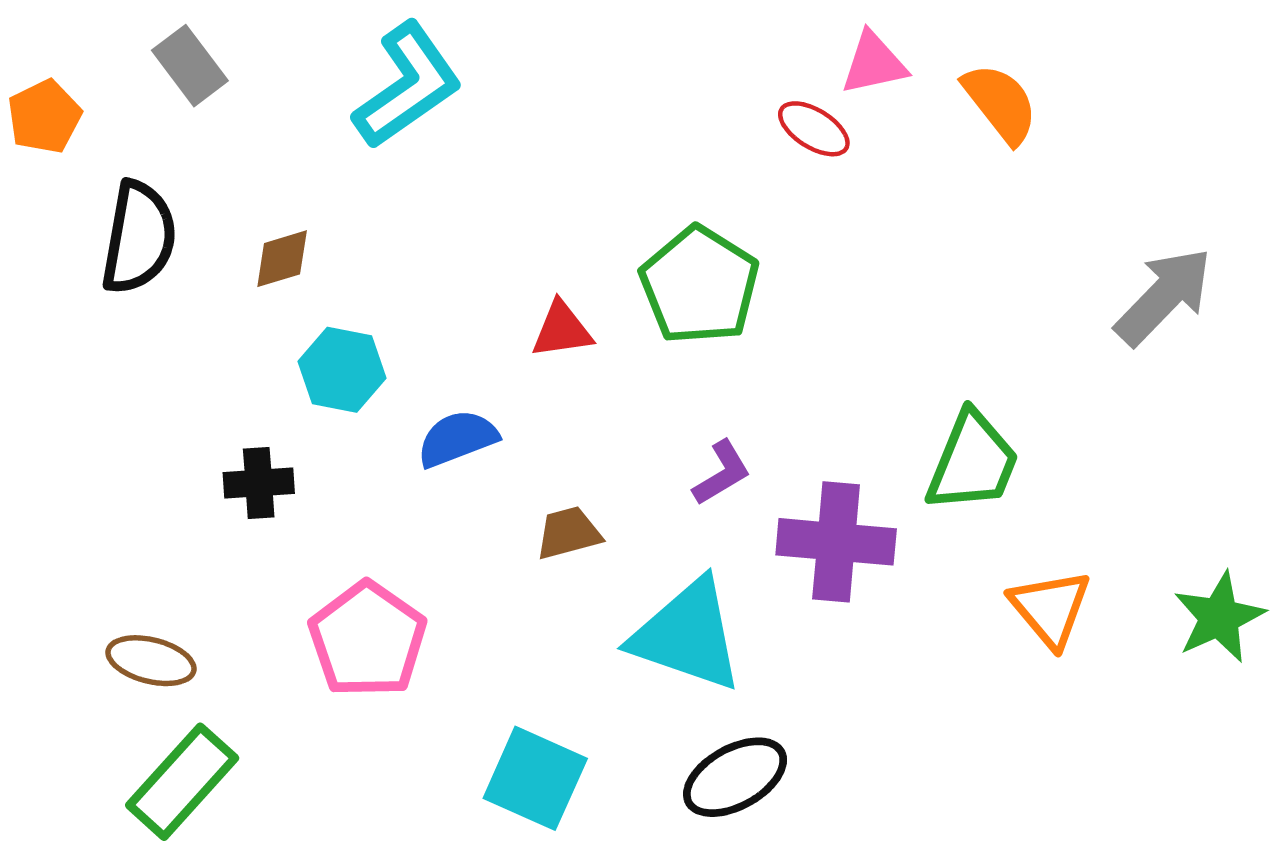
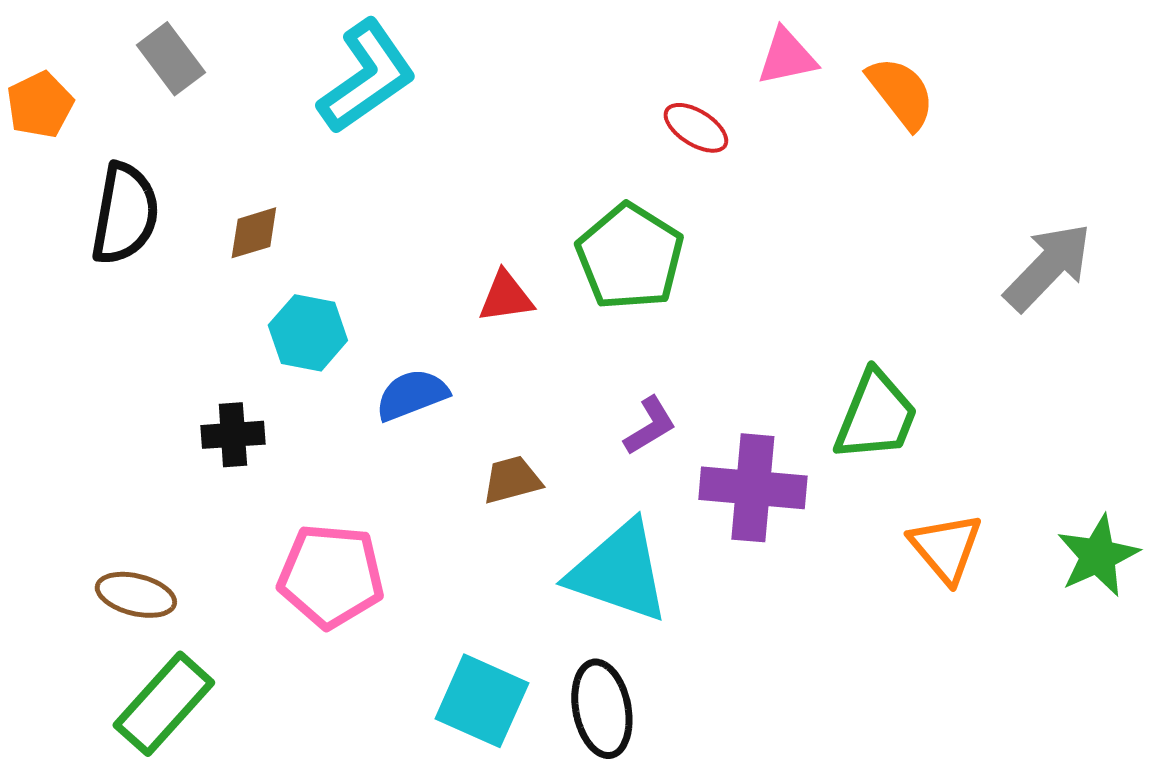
red ellipse: (814, 129) -> (696, 128), moved
pink pentagon: (368, 640) -> (331, 576), turned -30
black ellipse: (735, 777) -> (602, 709), moved, turned -72

